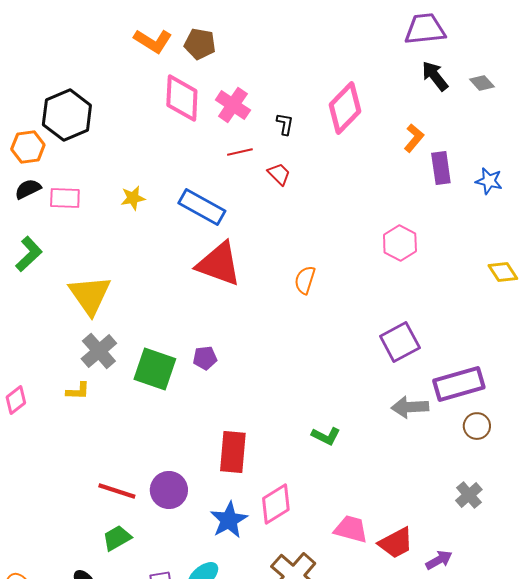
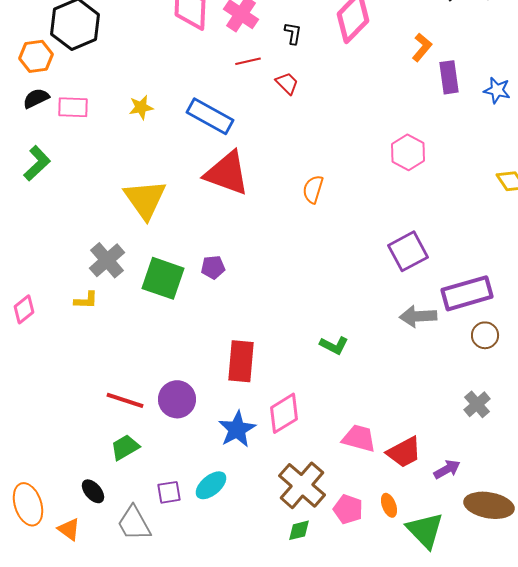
yellow triangle: (90, 295) -> (145, 199), moved

